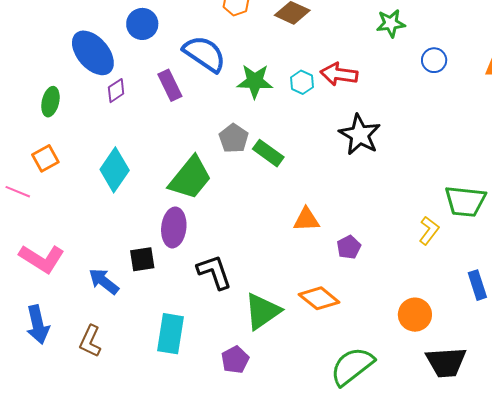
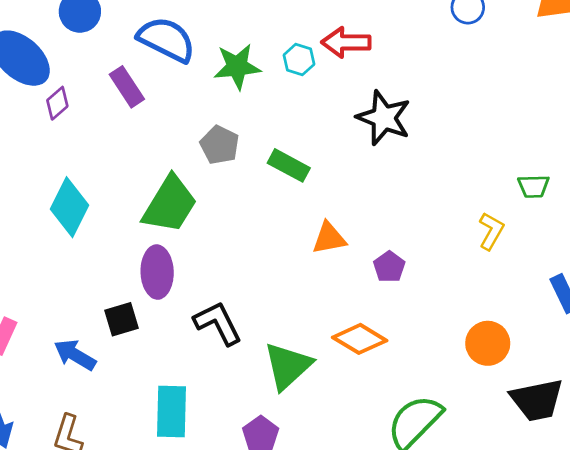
green rectangle: (268, 153) -> (289, 165), moved
green trapezoid: (465, 201) -> (534, 186), size x0.6

